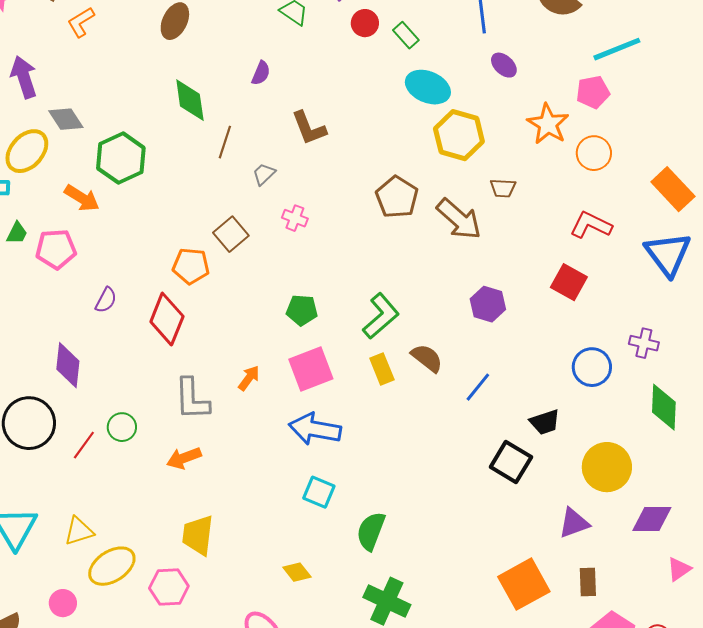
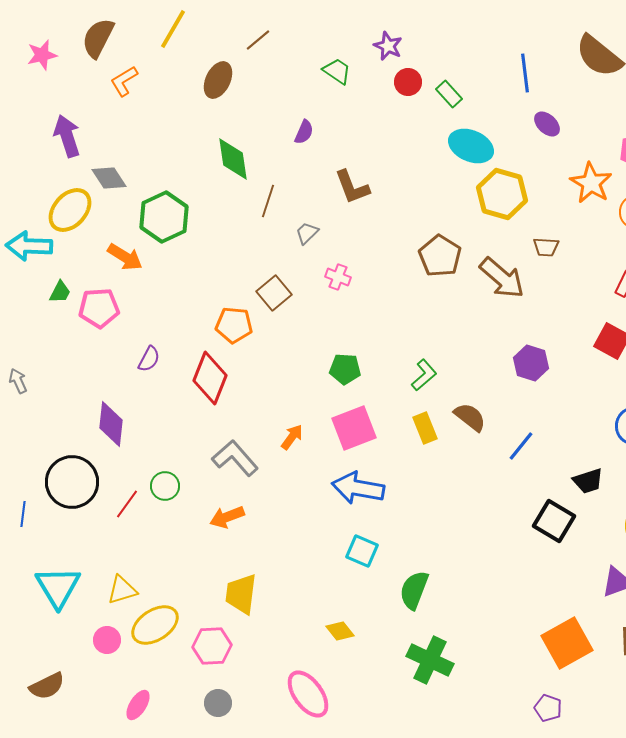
green L-shape: (381, 316) -> (424, 375), size x0.7
gray L-shape: (192, 399) -> (235, 458), turned 141
pink circle: (63, 603) -> (107, 640), moved

